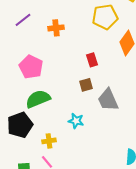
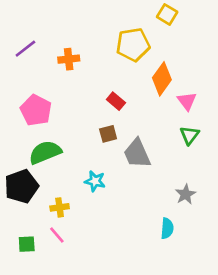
red rectangle: (92, 60) -> (116, 101), turned -32

